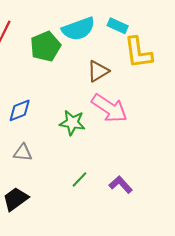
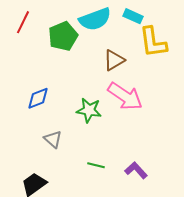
gray triangle: (23, 153) -> (53, 139), moved, turned 36
green line: (79, 179) -> (96, 165), turned 60

